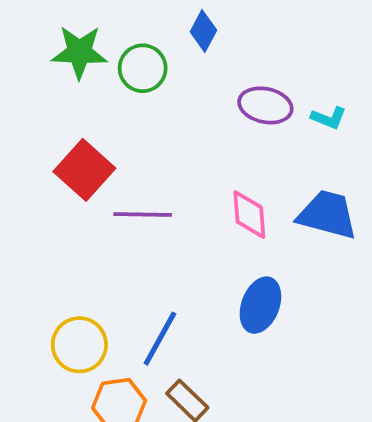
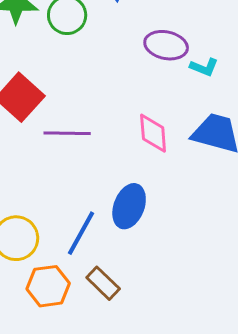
cyan L-shape: (329, 118) -> (204, 67), moved
blue ellipse: (260, 305) -> (129, 206), moved

